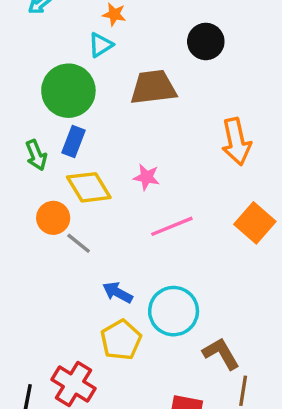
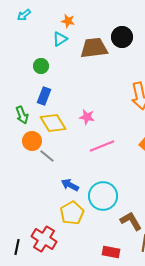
brown trapezoid: (153, 87) -> (94, 48), moved
green circle: (68, 91) -> (41, 66), size x0.5
green arrow: (36, 155) -> (22, 115), moved

